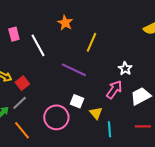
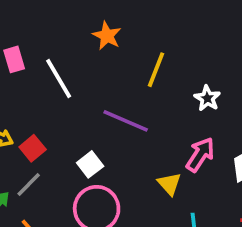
white star: (125, 69) -> (207, 98), moved
white square: (77, 101) -> (90, 164), moved, turned 32
yellow triangle: (96, 113) -> (169, 184), moved

